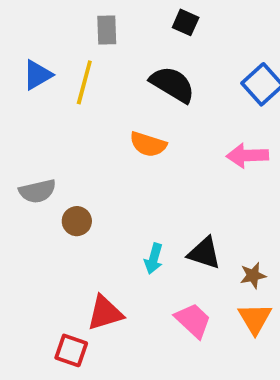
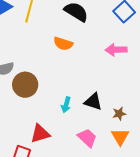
brown circle: (77, 221) -> (25, 85), size x1.6

